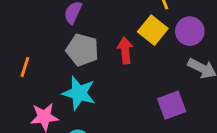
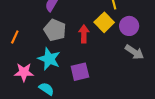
purple square: (172, 105) -> (80, 72), moved

